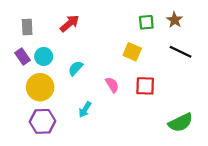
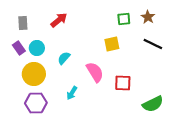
yellow square: (132, 52) -> (112, 44), turned -35
pink semicircle: (112, 85) -> (95, 72), size x1.5
red square: (145, 86) -> (123, 83), moved

